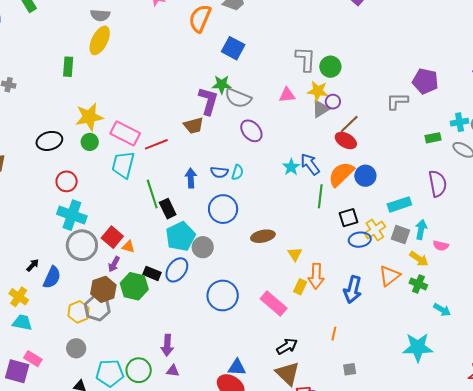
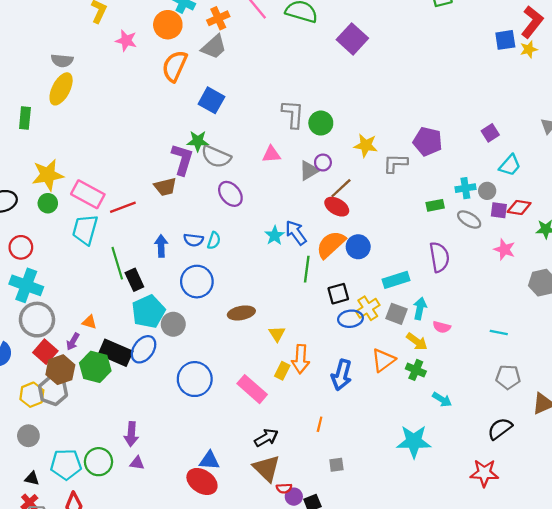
yellow star: (318, 91) -> (366, 145), moved
red square: (112, 237) -> (45, 352), moved
black rectangle: (152, 273) -> (116, 353), size x1.6

